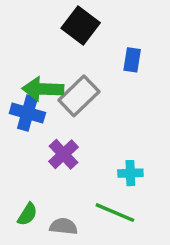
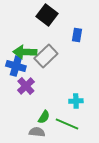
purple cross: (63, 154) -> (26, 86), moved
green semicircle: (27, 214) -> (44, 117), moved

